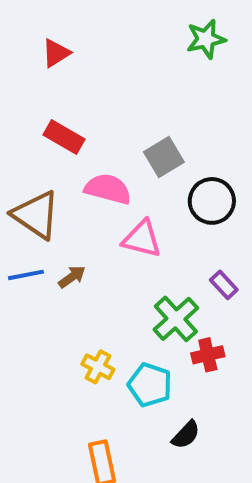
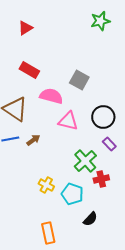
gray square: (164, 157) -> (79, 80), turned -30
black circle: (212, 201) -> (103, 117), moved

